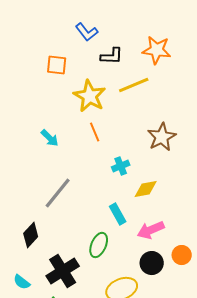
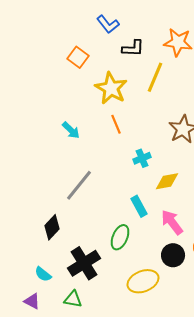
orange square: (57, 65) -> (78, 57), turned 30
yellow line: (134, 85) -> (155, 77), turned -44
pink arrow: (151, 230) -> (172, 222), turned 76

